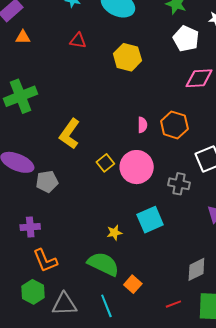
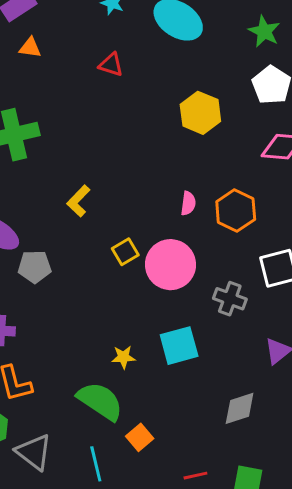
yellow hexagon: (127, 57) -> (200, 113), moved
yellow L-shape: (70, 134) -> (78, 201), size x0.7
gray diamond: (196, 269) -> (240, 408), moved
gray triangle: (64, 304) -> (34, 452), turned 32

